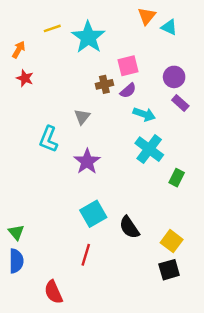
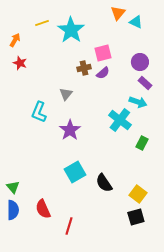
cyan arrow: (144, 114) -> (138, 102), moved
red line: (86, 255) -> (69, 226), moved
red semicircle: (53, 292) -> (43, 209), moved

